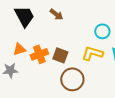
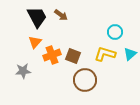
brown arrow: (56, 14) -> (61, 15), moved
orange triangle: (19, 49) -> (35, 42), moved, turned -32

